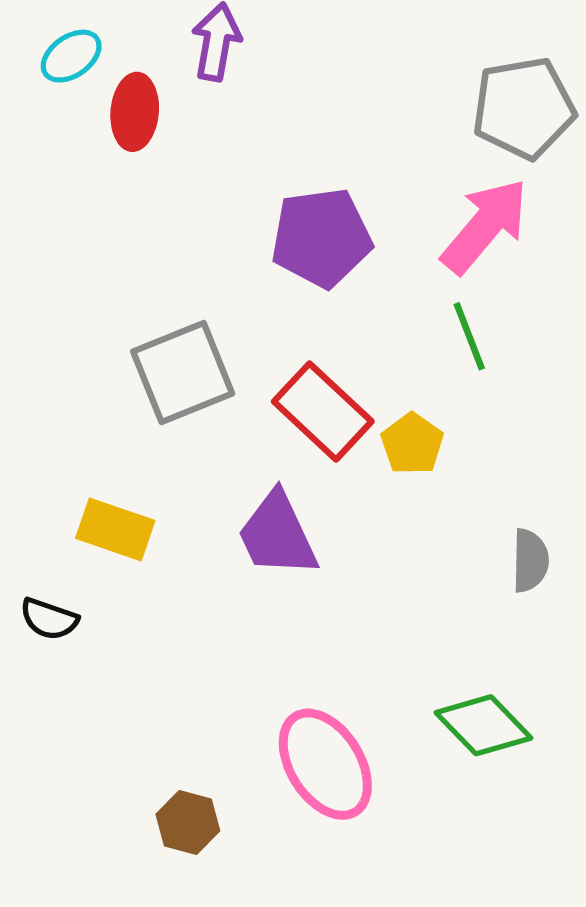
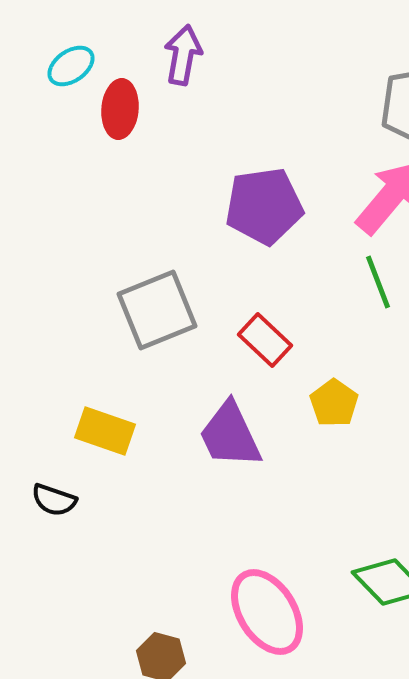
red rectangle: (323, 411) -> (265, 340), size x0.7
yellow pentagon: (412, 444) -> (334, 403), moved

